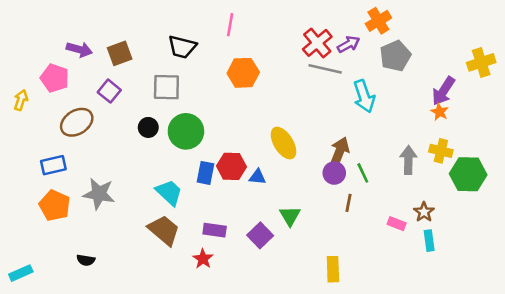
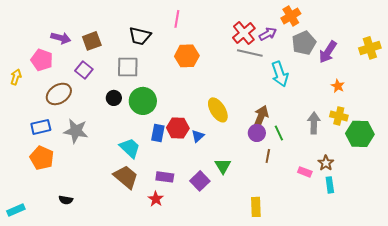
purple arrow: (443, 91) -> (328, 52), moved
blue triangle: (257, 177) -> (198, 136), turned -48
gray star: (99, 194) -> (76, 131), moved

